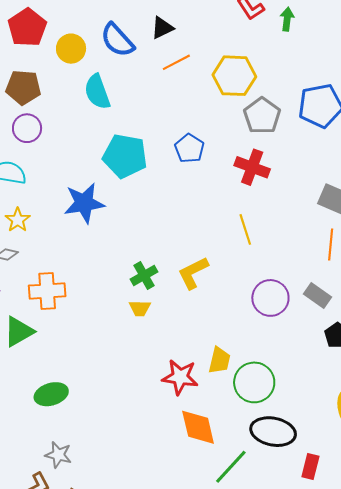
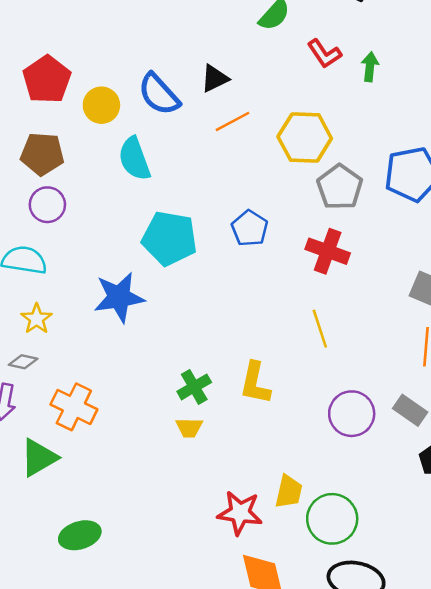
yellow L-shape: (193, 273) -> (255, 383), turned -51
orange cross: (47, 291) -> (74, 407), turned 30

